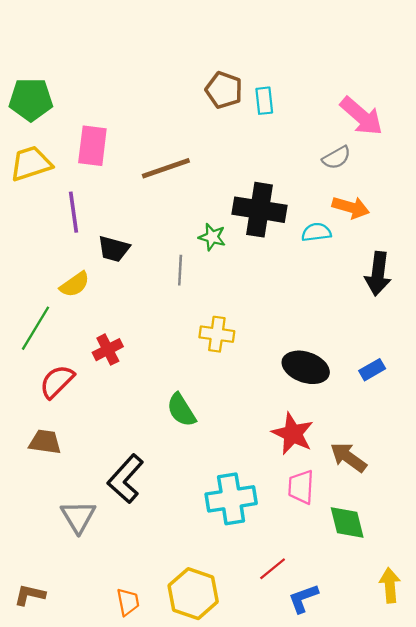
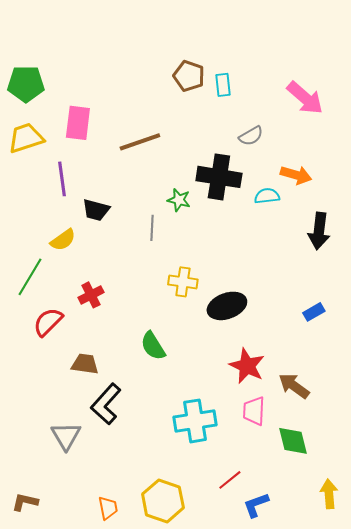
gray semicircle: (337, 158) -> (251, 136), moved
black ellipse: (306, 367) -> (227, 306), moved, turned -39
brown trapezoid: (45, 442) -> (85, 364), moved

